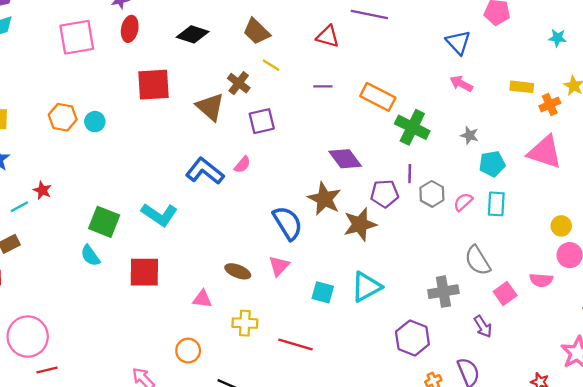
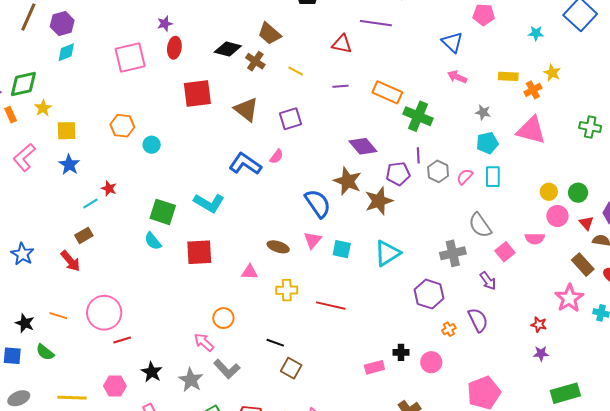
brown trapezoid: (256, 31) -> (269, 34), moved
brown cross: (239, 83) -> (255, 61), moved
cyan circle: (95, 122) -> (152, 145), moved
gray star: (470, 135) -> (483, 112), moved
cyan square: (323, 292) -> (342, 249), moved
orange circle: (188, 351) -> (223, 318), moved

